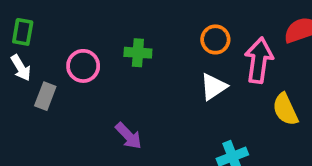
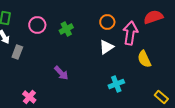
green cross: (138, 53) -> (66, 29), turned -32
pink circle: (83, 66) -> (37, 25), moved

